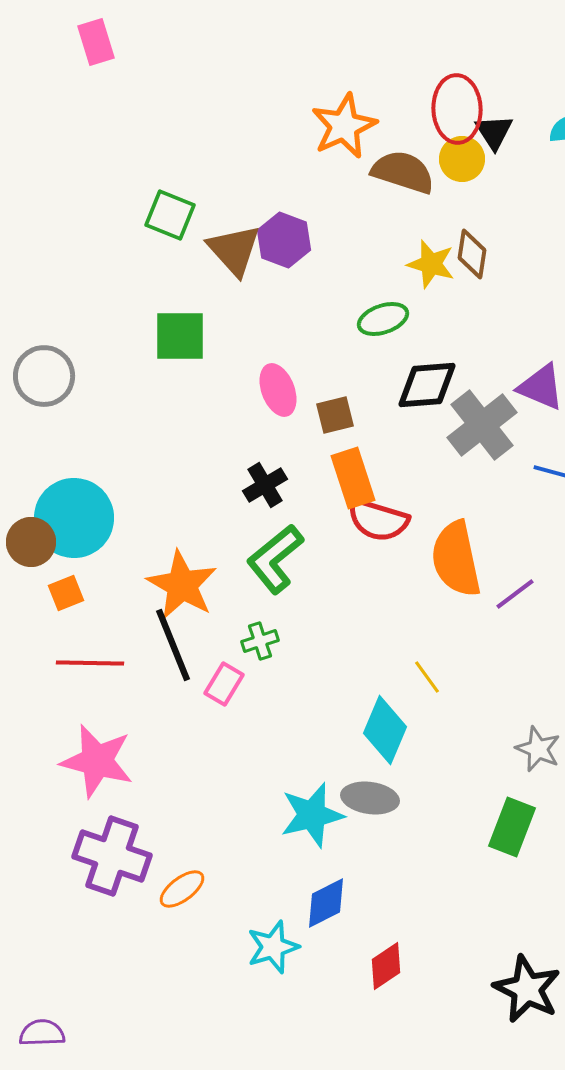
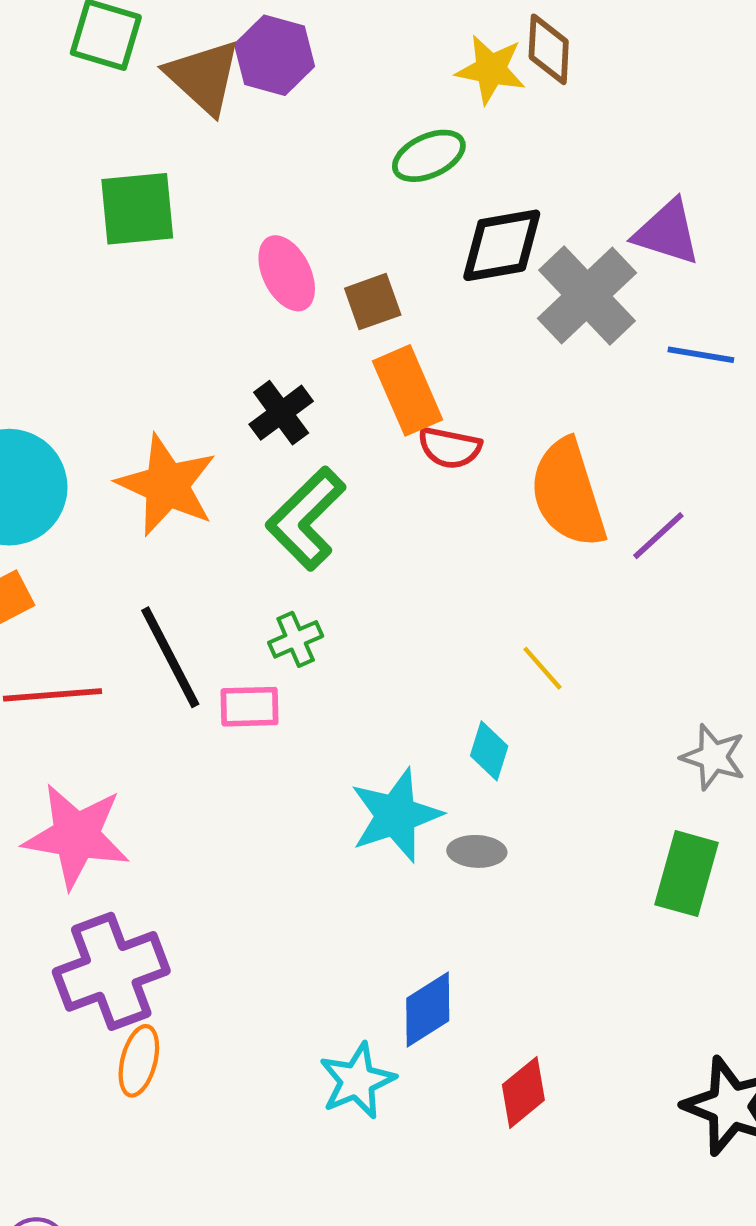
red semicircle: (378, 520) -> (450, 448), size x0.7
orange star: (182, 585) -> (167, 485), moved
pink rectangle: (224, 684) -> (249, 707), turned 63
cyan diamond: (385, 730) -> (489, 751), size x0.6
gray ellipse: (370, 798) -> (477, 851), size x0.7
cyan star: (312, 815) -> (396, 815), moved
purple cross: (112, 856) -> (111, 971), turned -34
orange ellipse: (182, 889) -> (139, 1061), moved, turned -33

